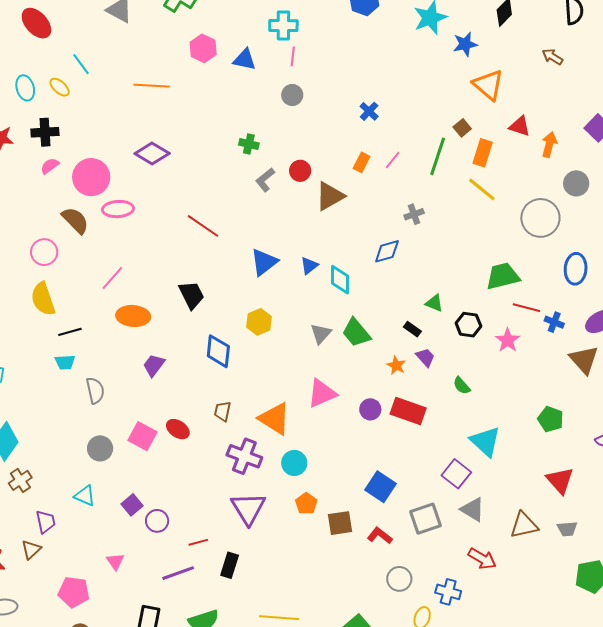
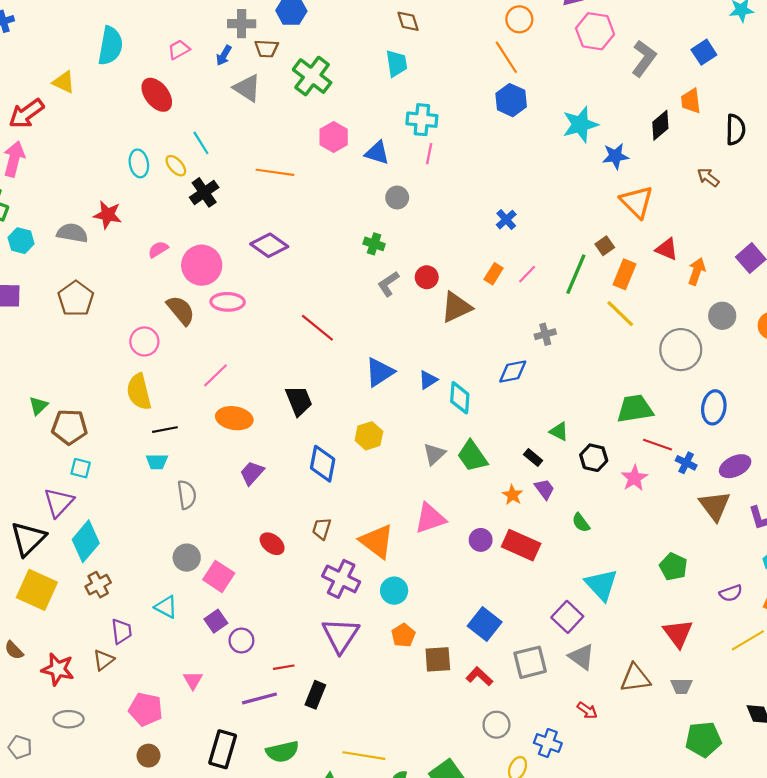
gray circle: (292, 95) -> (397, 198), moved
black cross: (45, 132) -> (204, 192), moved, turned -36
pink square: (143, 436) -> (219, 576), moved
red arrow: (482, 559) -> (587, 710), size x0.7

